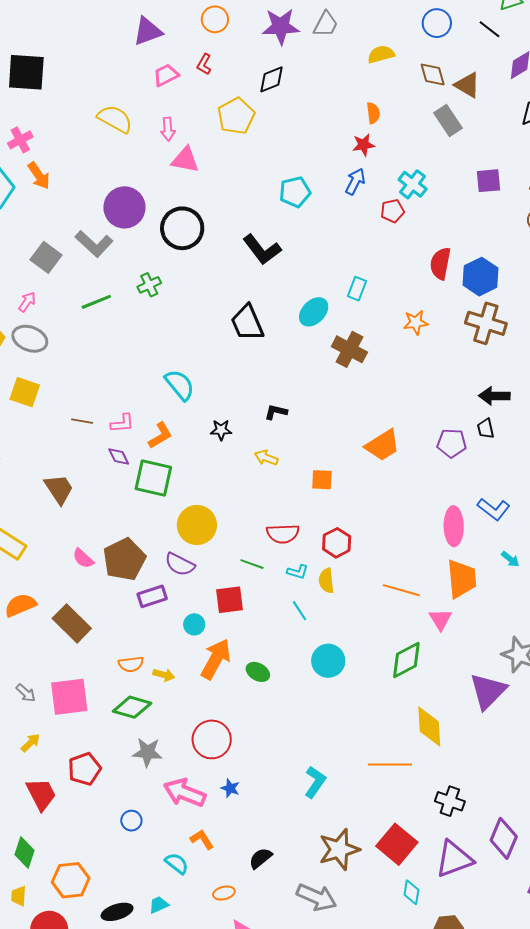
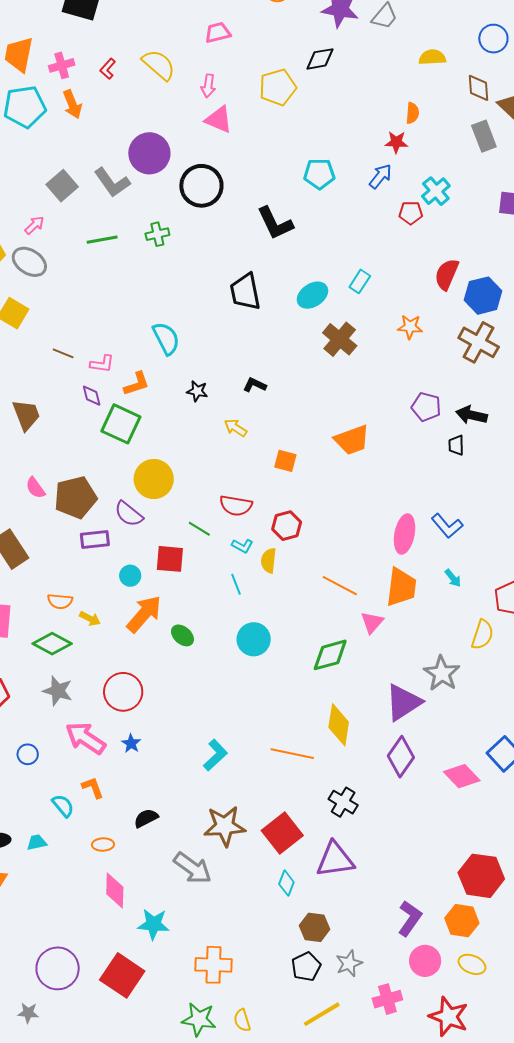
red L-shape: (204, 64) -> (108, 69), moved
purple pentagon: (452, 443) -> (426, 407), moved
purple diamond: (504, 838) -> (401, 757), moved

